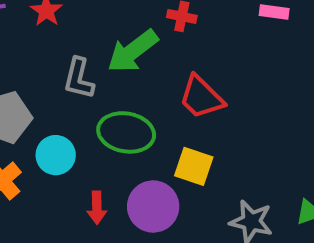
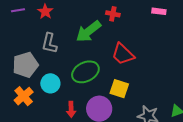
gray L-shape: (79, 78) -> (49, 43), moved
green ellipse: (126, 132) -> (85, 72), turned -36

